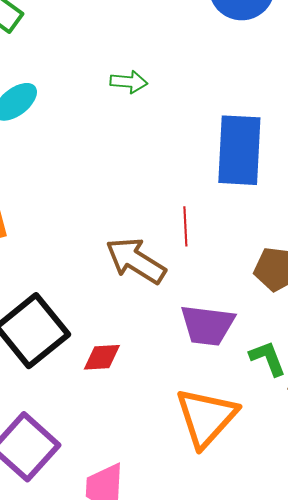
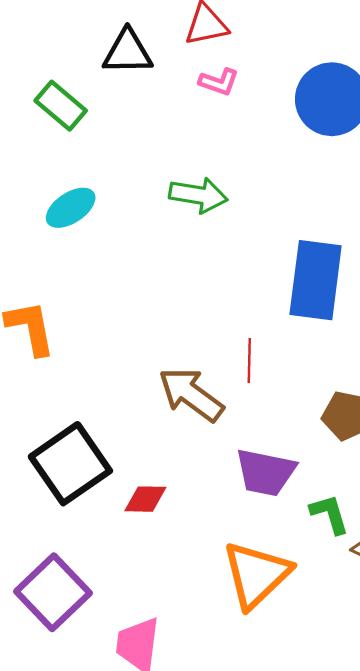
green arrow: (129, 82) -> (198, 195), size x1.4

